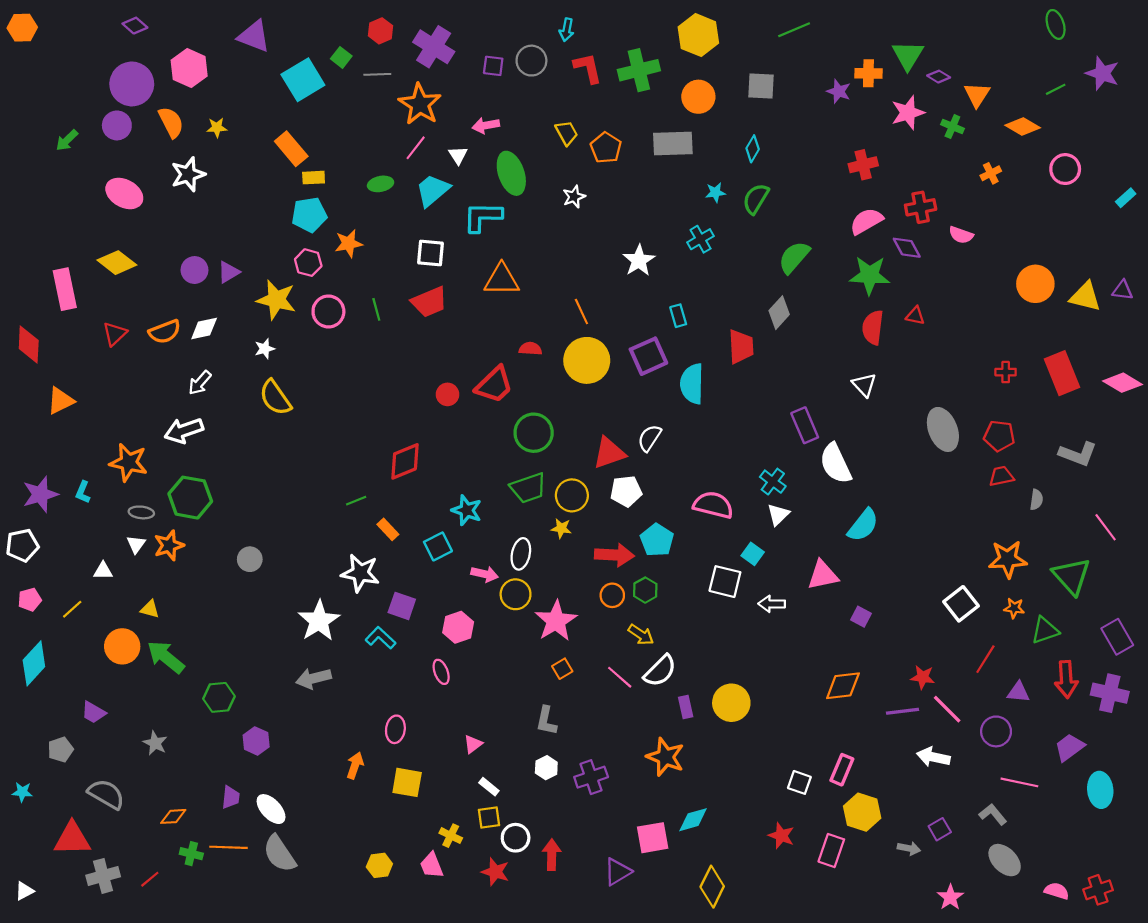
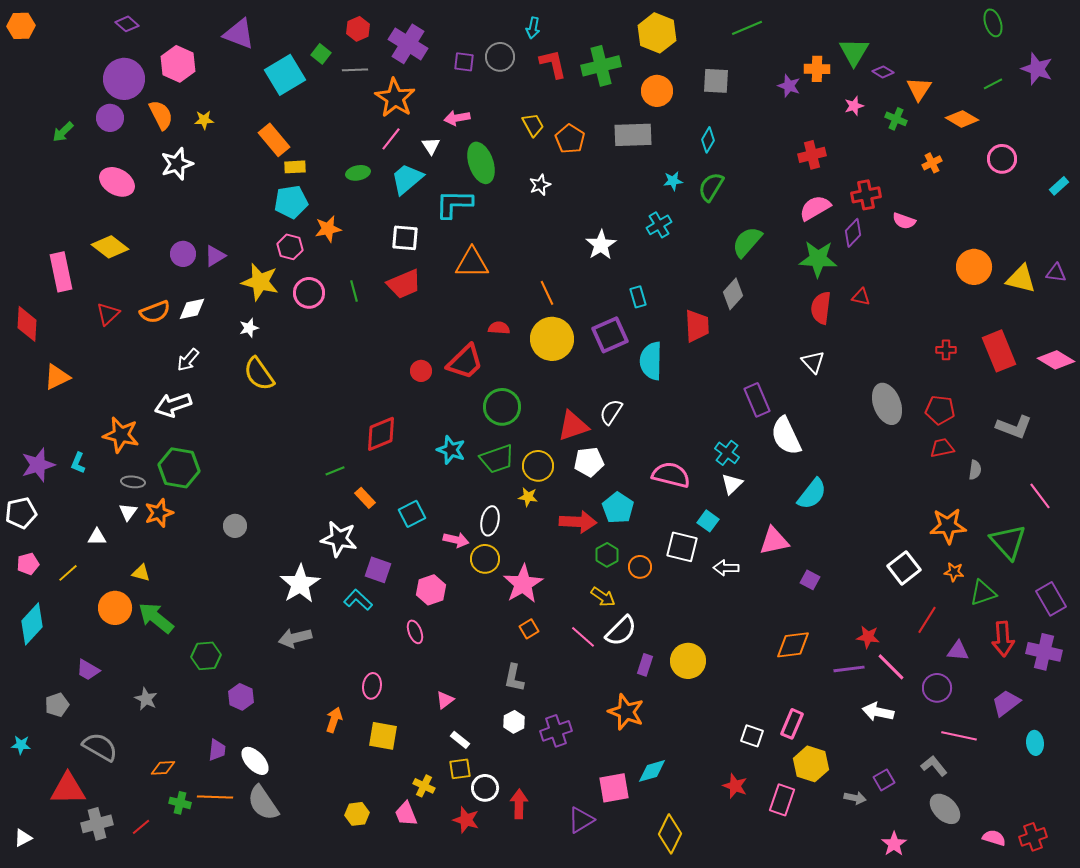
pink star: (908, 113) -> (854, 106), size x0.6
purple diamond: (907, 248) -> (853, 233), turned 72
cyan star: (467, 510) -> (451, 450), moved
orange circle: (612, 595) -> (640, 567), moved
purple rectangle: (686, 707) -> (645, 665), turned 30
cyan ellipse: (1100, 790) -> (1035, 743), size x0.7

